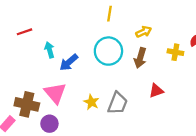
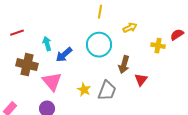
red line: (25, 32) -> (17, 33), moved
brown arrow: (140, 58) -> (124, 65), moved
red triangle: (156, 91) -> (141, 80), turned -32
brown cross: (27, 104) -> (27, 65), moved

